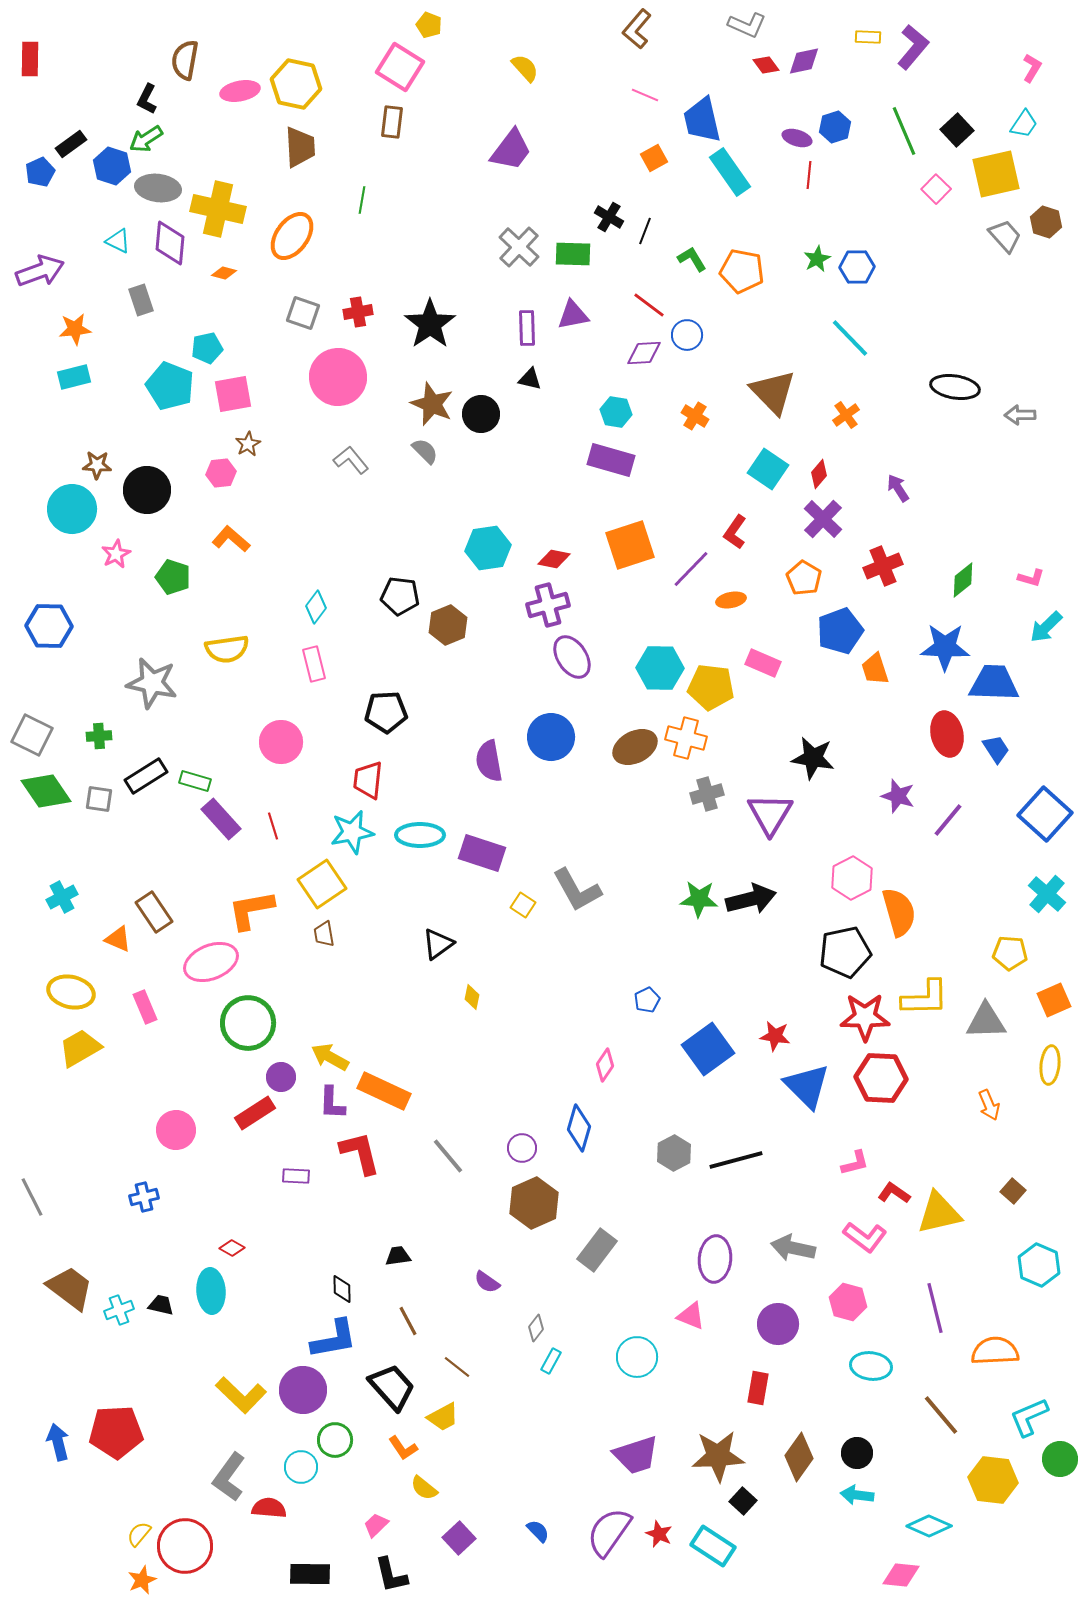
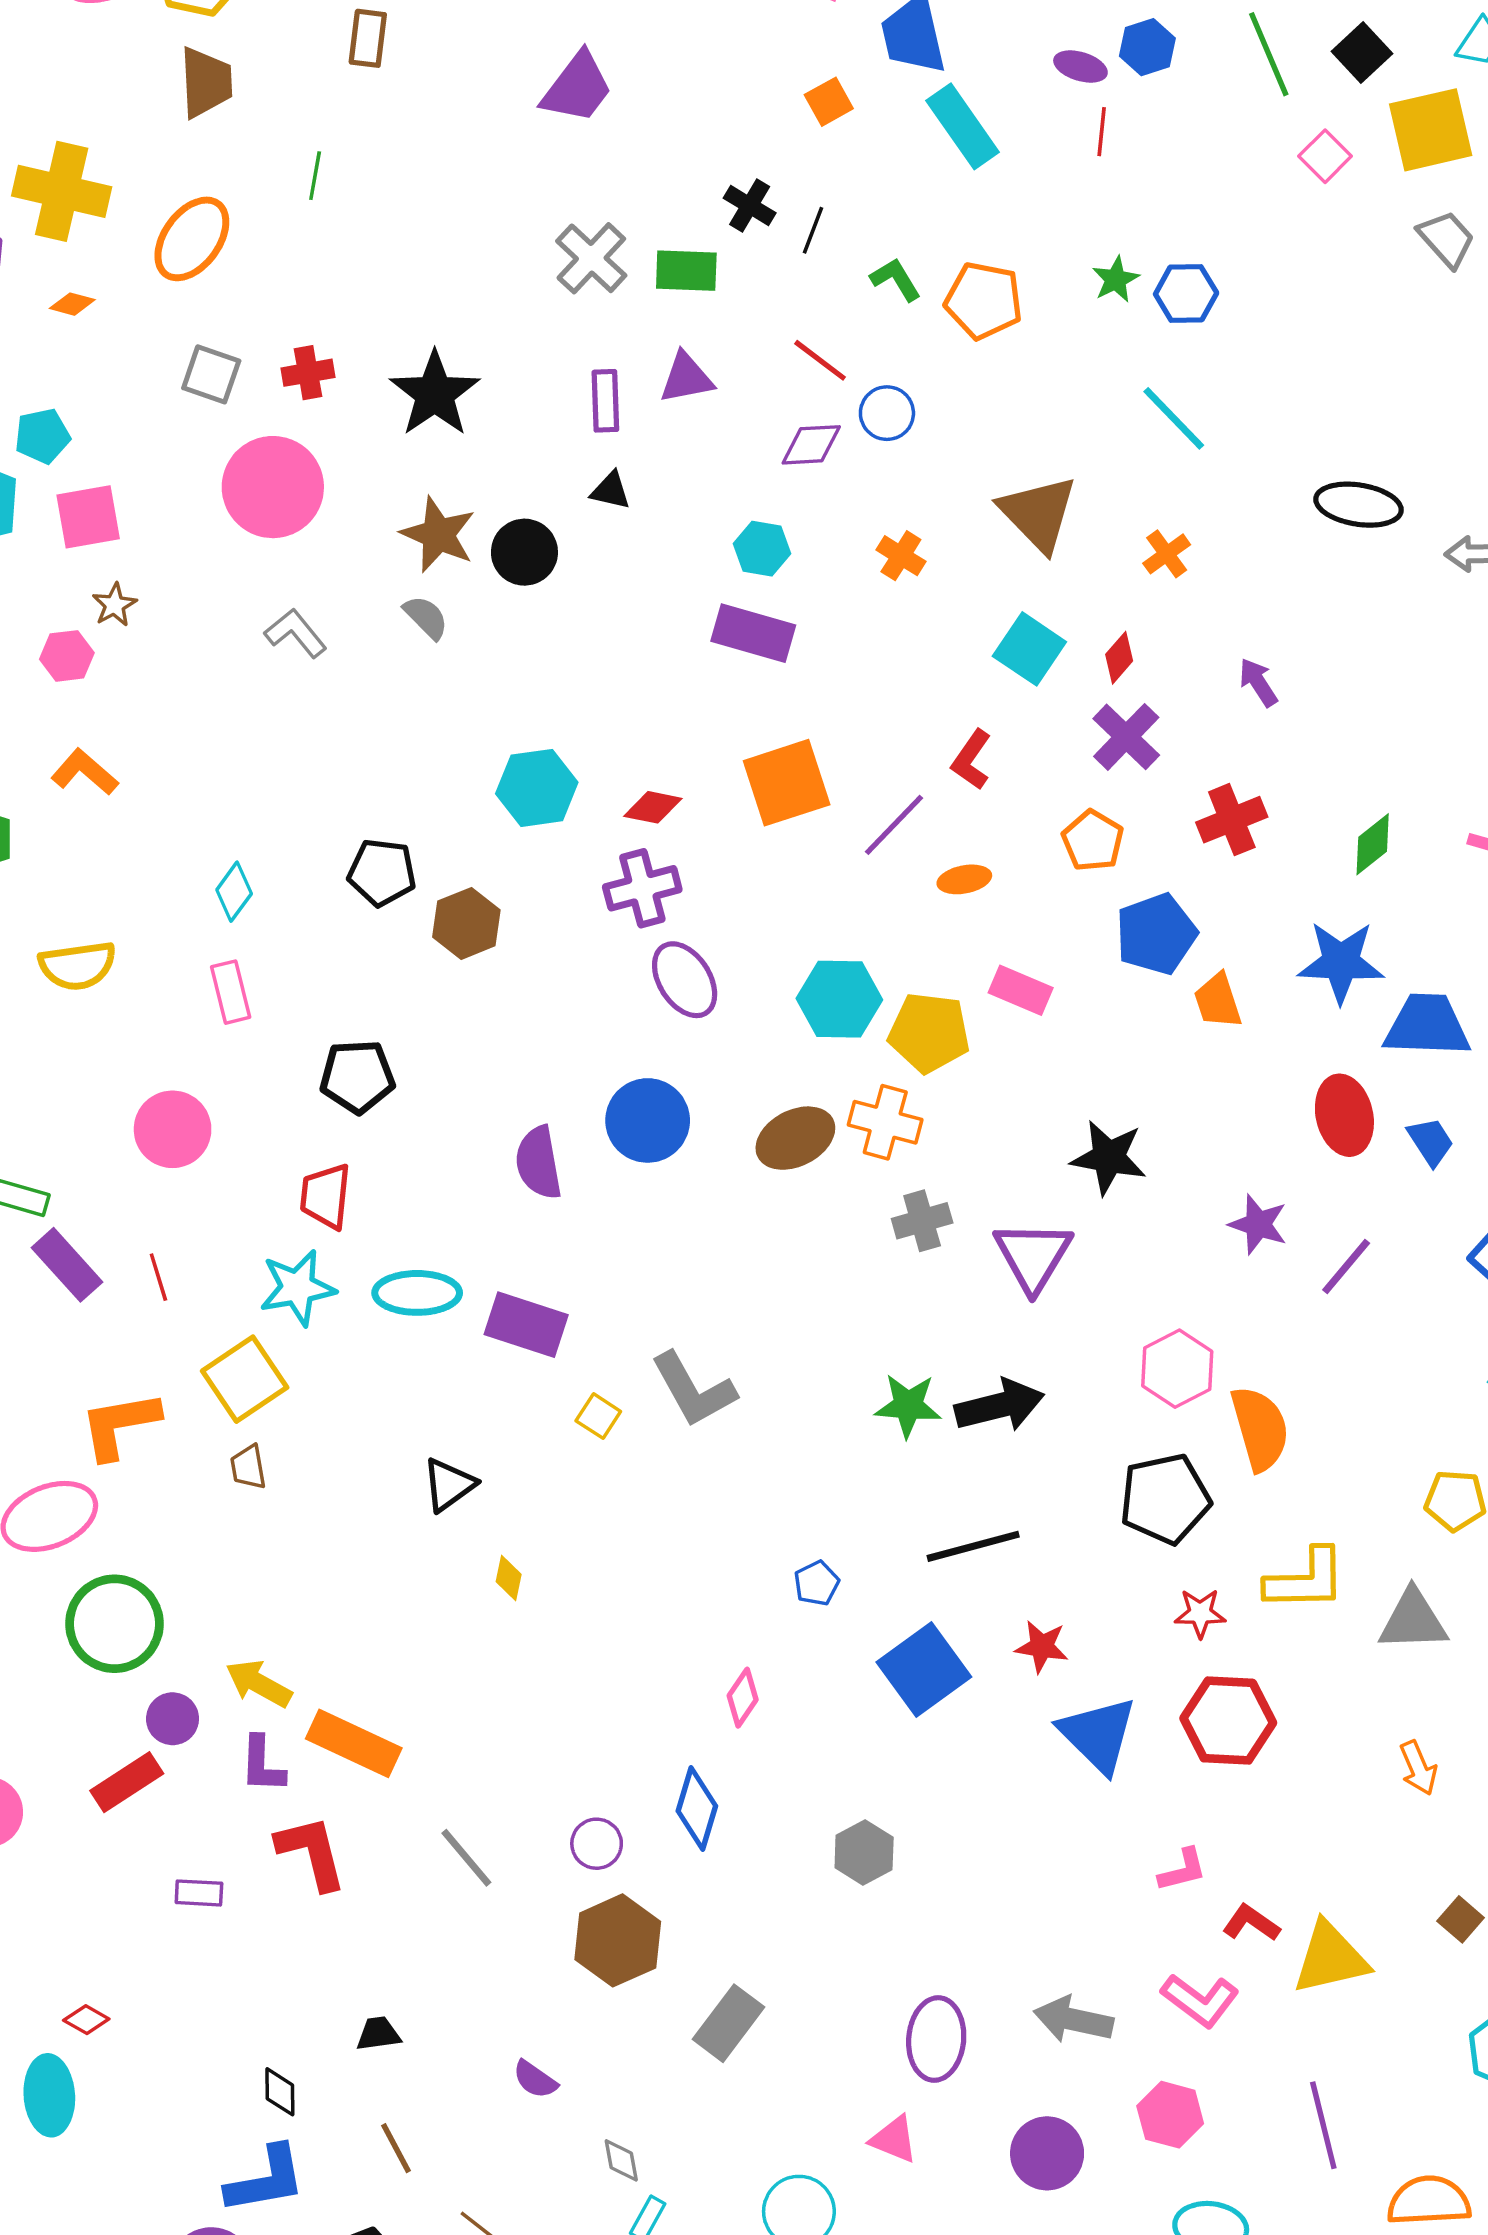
red star: (865, 1017) -> (1200, 1613), size x0.6
black line: (736, 1160) -> (973, 1546), moved
gray diamond: (536, 1328) -> (621, 2160), turned -48

